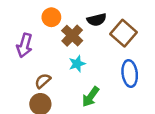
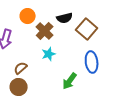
green arrow: (91, 97) -> (70, 81), moved

